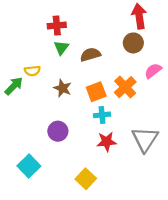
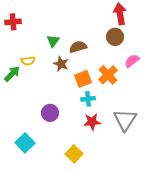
red cross: (57, 26) -> (13, 22), moved
brown star: (63, 88) -> (61, 64), moved

